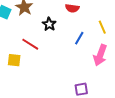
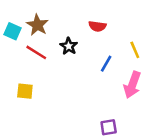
red line: (30, 44) -> (36, 52), moved

